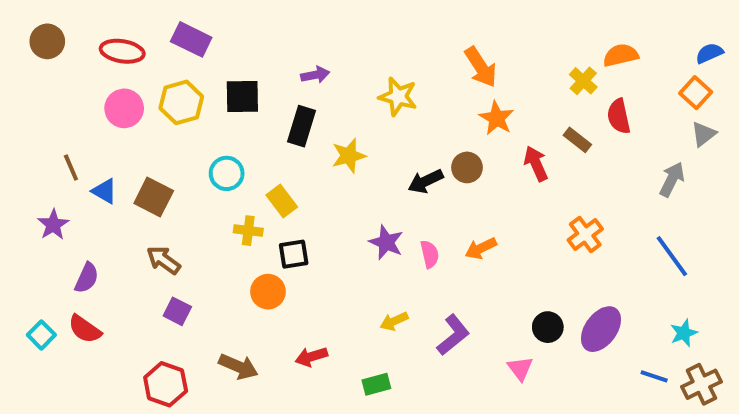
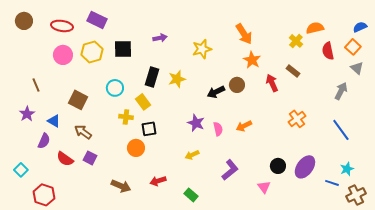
yellow star: (398, 97) -> (202, 49), turned -30
red semicircle: (619, 116) -> (328, 51), moved
black rectangle: (301, 126) -> (152, 77), moved
gray triangle: (703, 134) -> (357, 68), turned -40
blue triangle: (104, 191) -> (54, 121), moved
yellow arrow: (394, 321) -> (192, 155), moved
red semicircle: (85, 329) -> (65, 159), moved
blue line: (654, 376) -> (332, 183), moved
red hexagon: (166, 384) -> (44, 195), moved
green rectangle: (376, 384) -> (191, 195), turned 56

